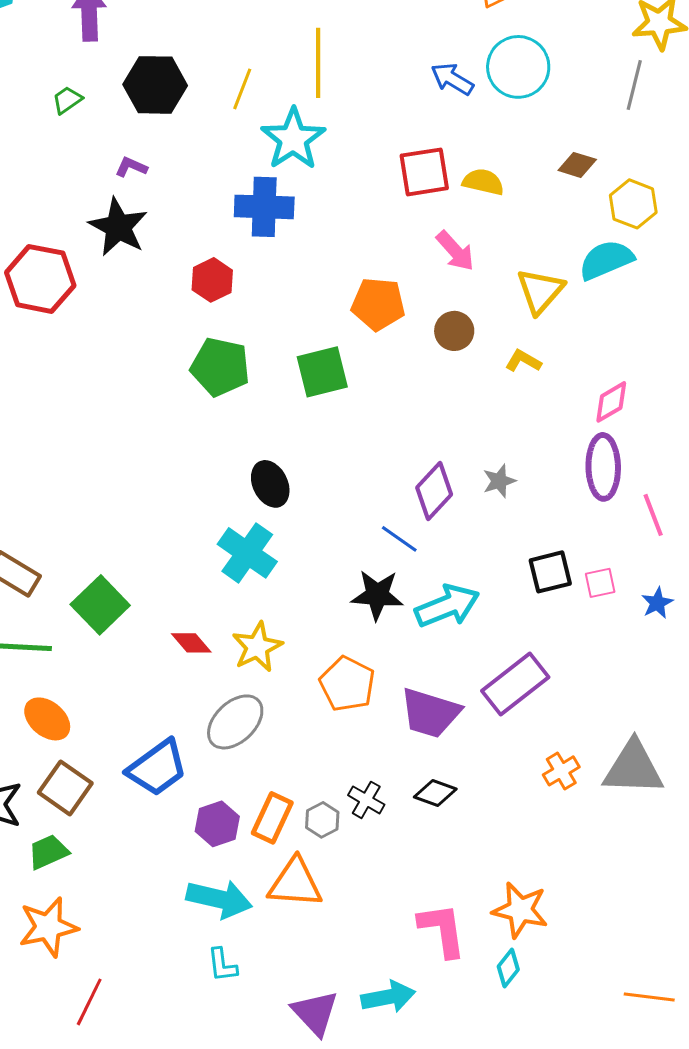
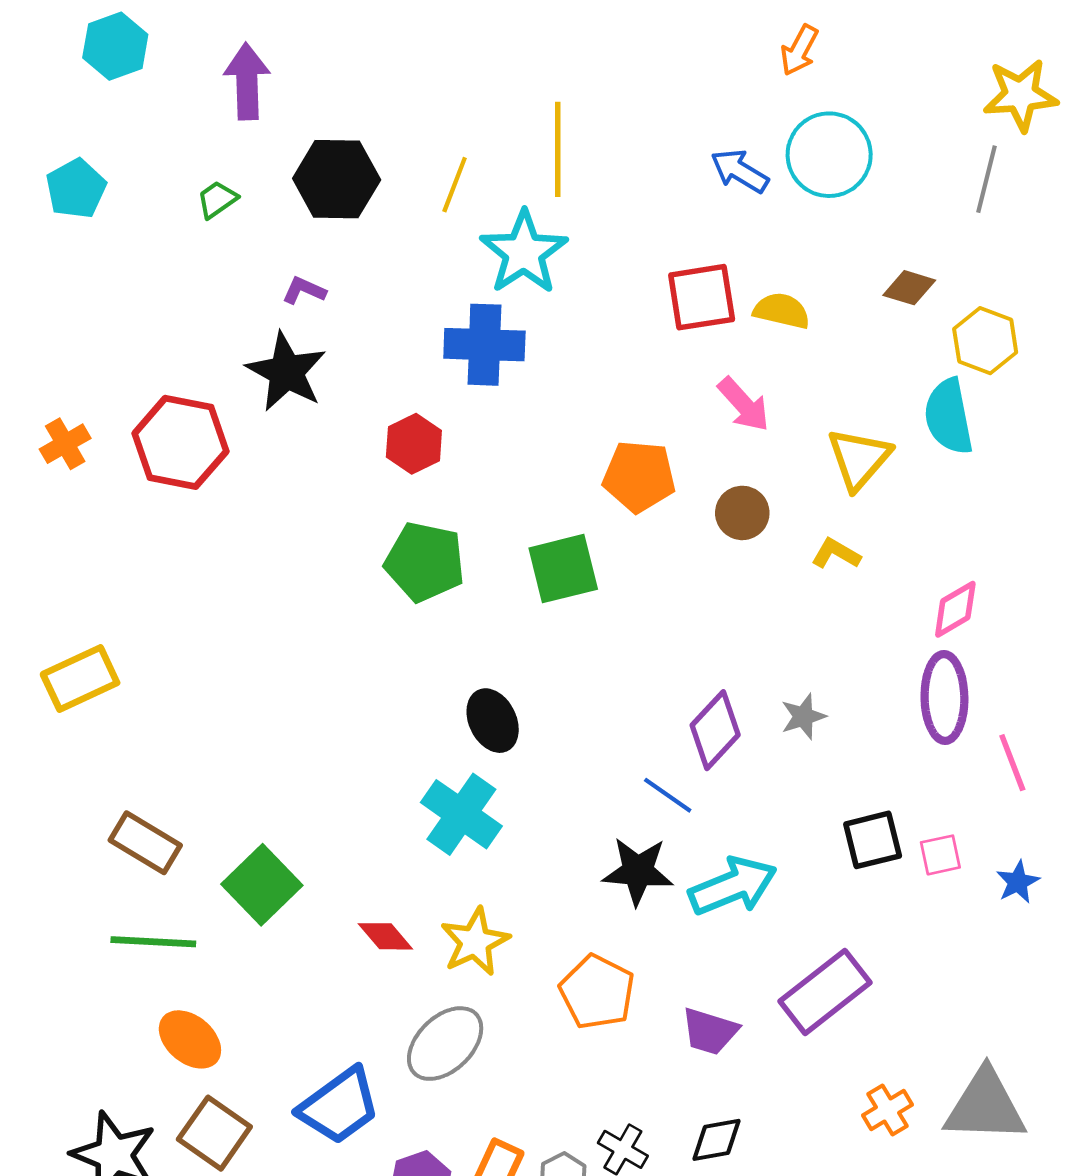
cyan semicircle: (606, 260) -> (949, 417), turned -78
purple trapezoid: (430, 713) -> (710, 1031), size x0.7
black diamond: (435, 793) -> (716, 1140), turned -30

